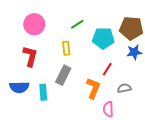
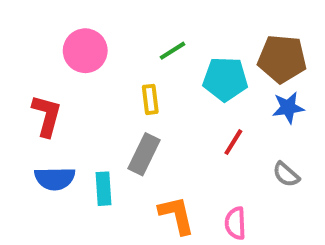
red L-shape: (30, 56) -> (47, 116), moved
orange L-shape: (93, 88) -> (177, 215), moved, turned -35
gray semicircle: (124, 88) -> (286, 175), moved, turned -128

